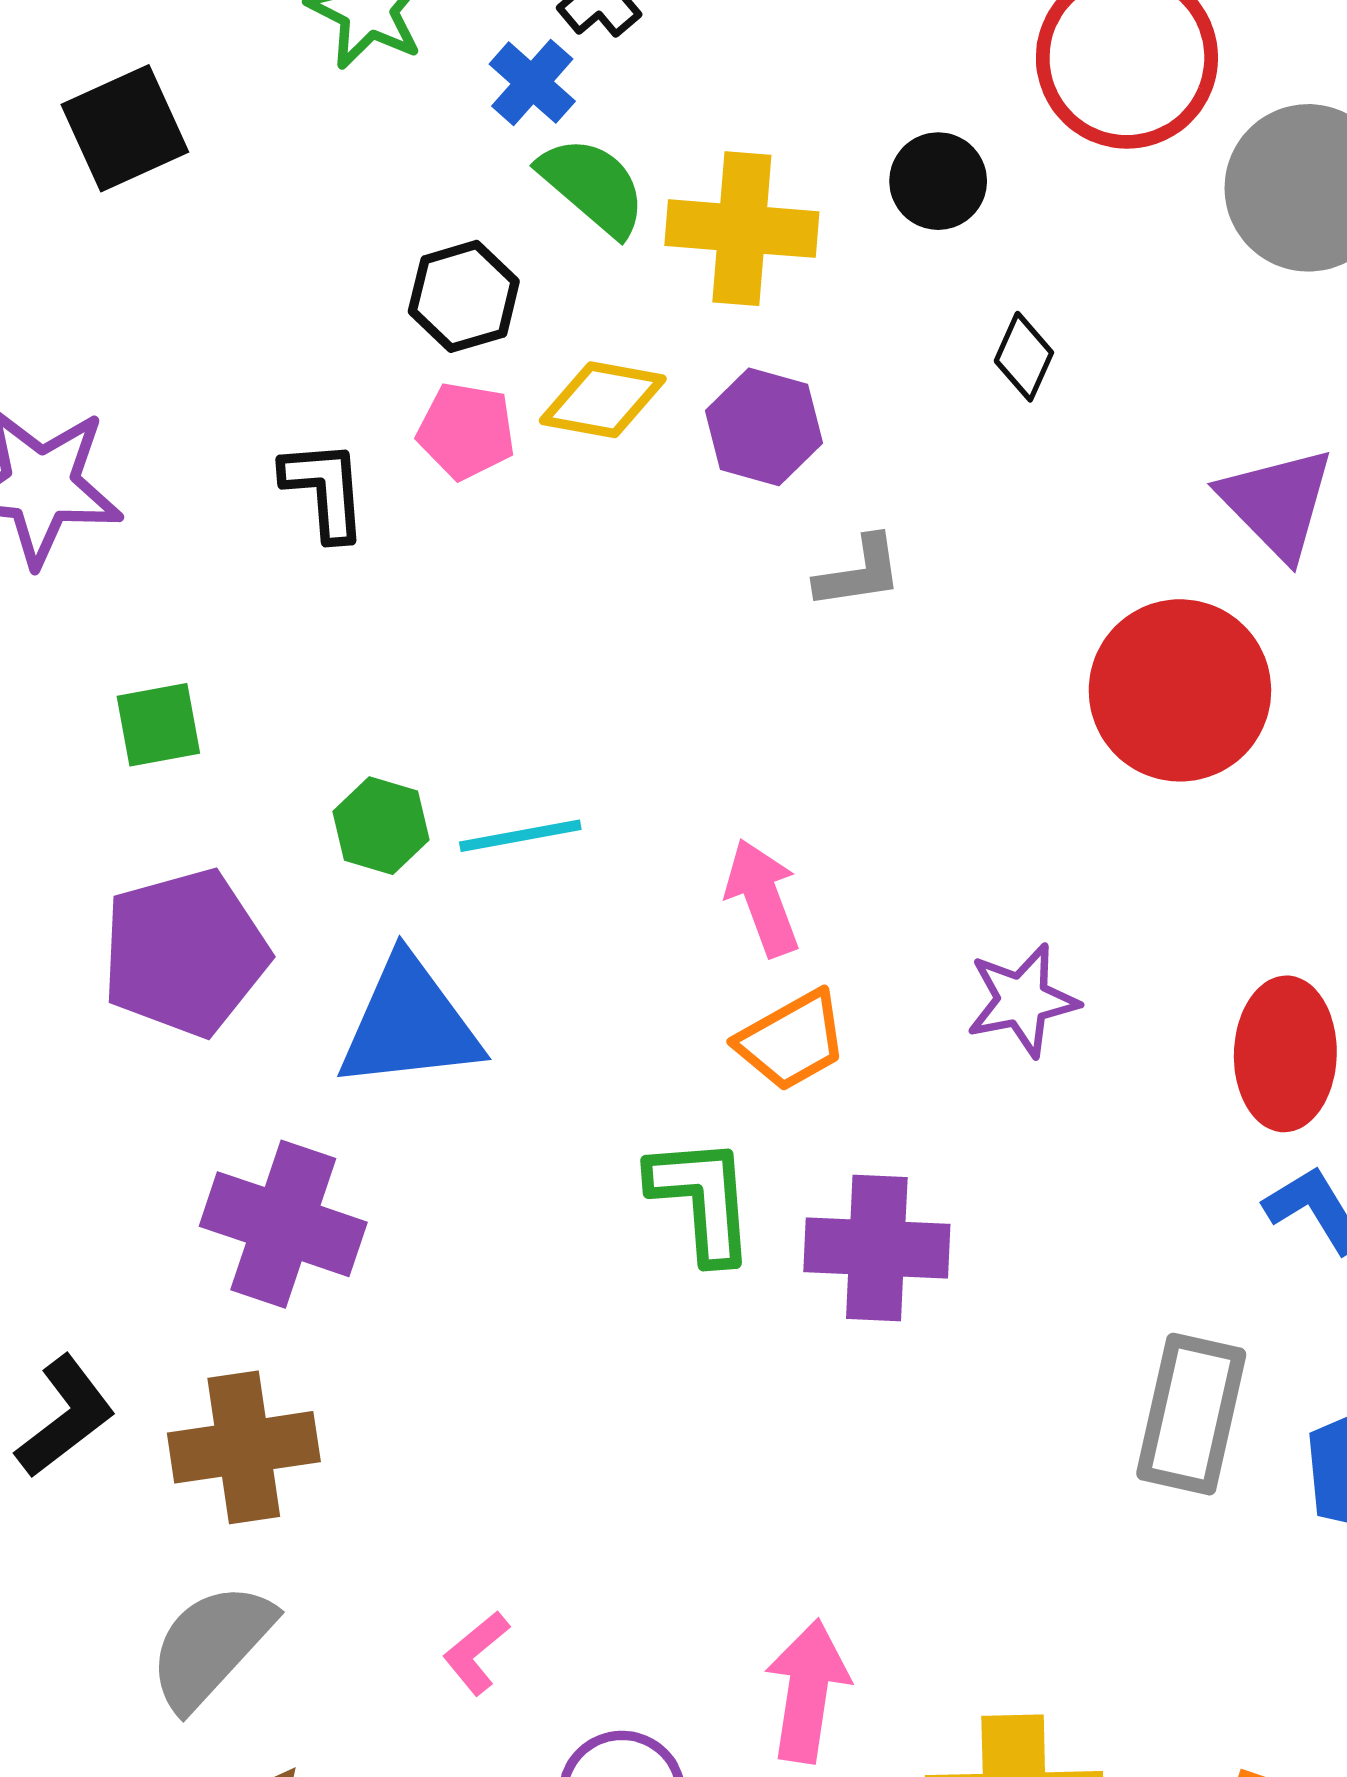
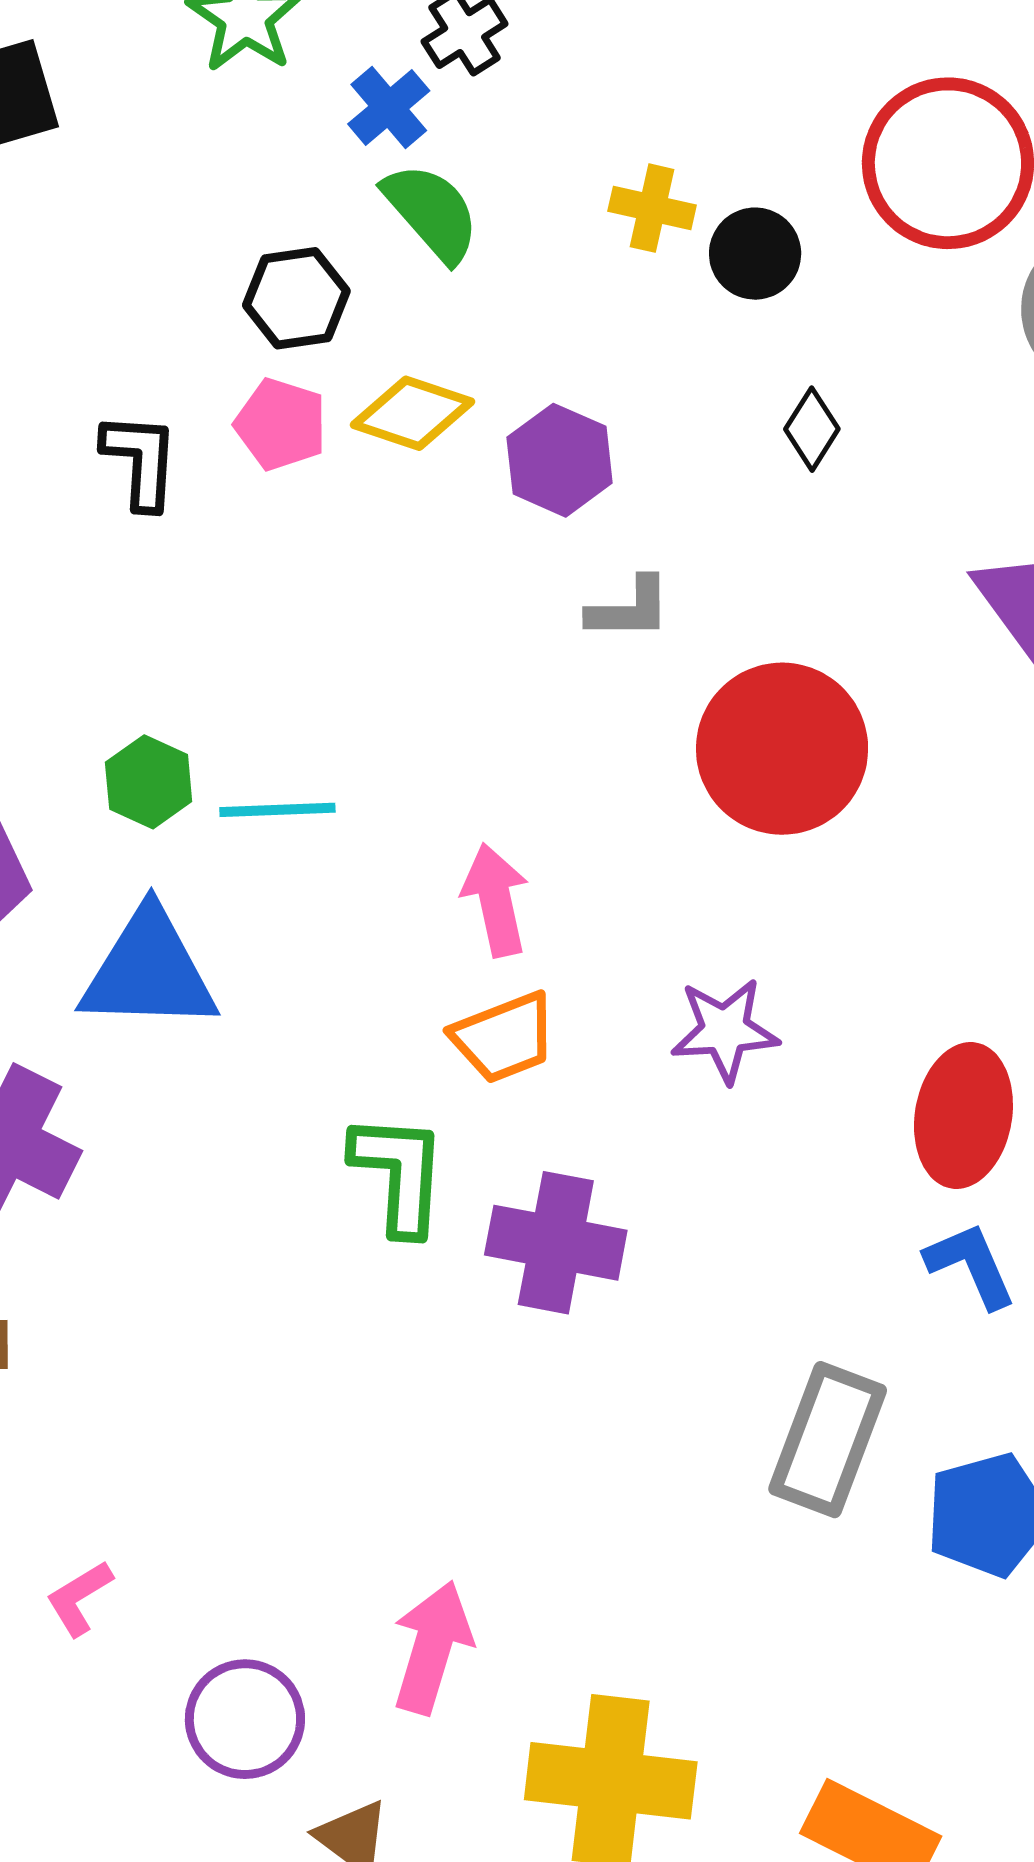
yellow cross: (742, 229) -> (652, 208), moved, size x0.6
red circle: (1180, 690) -> (782, 749), moved
pink L-shape: (476, 1653) -> (79, 1598), moved

